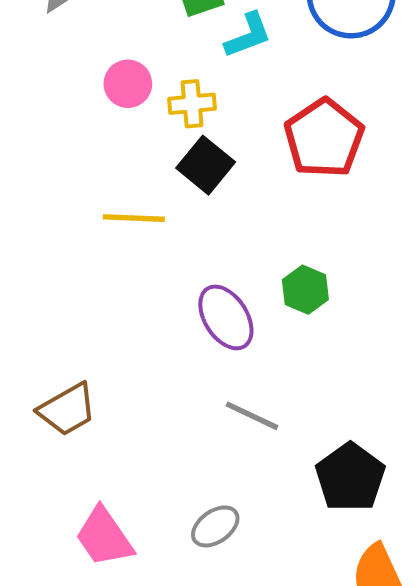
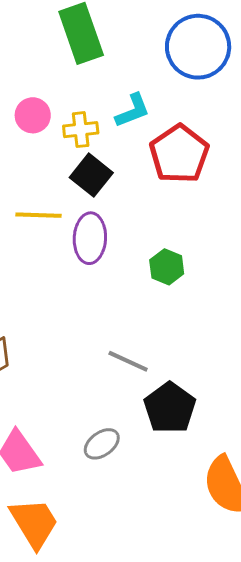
cyan L-shape: (248, 35) -> (133, 111), moved
purple ellipse: (226, 317) -> (90, 238), moved, turned 36
black pentagon: (350, 477) -> (170, 408), moved

